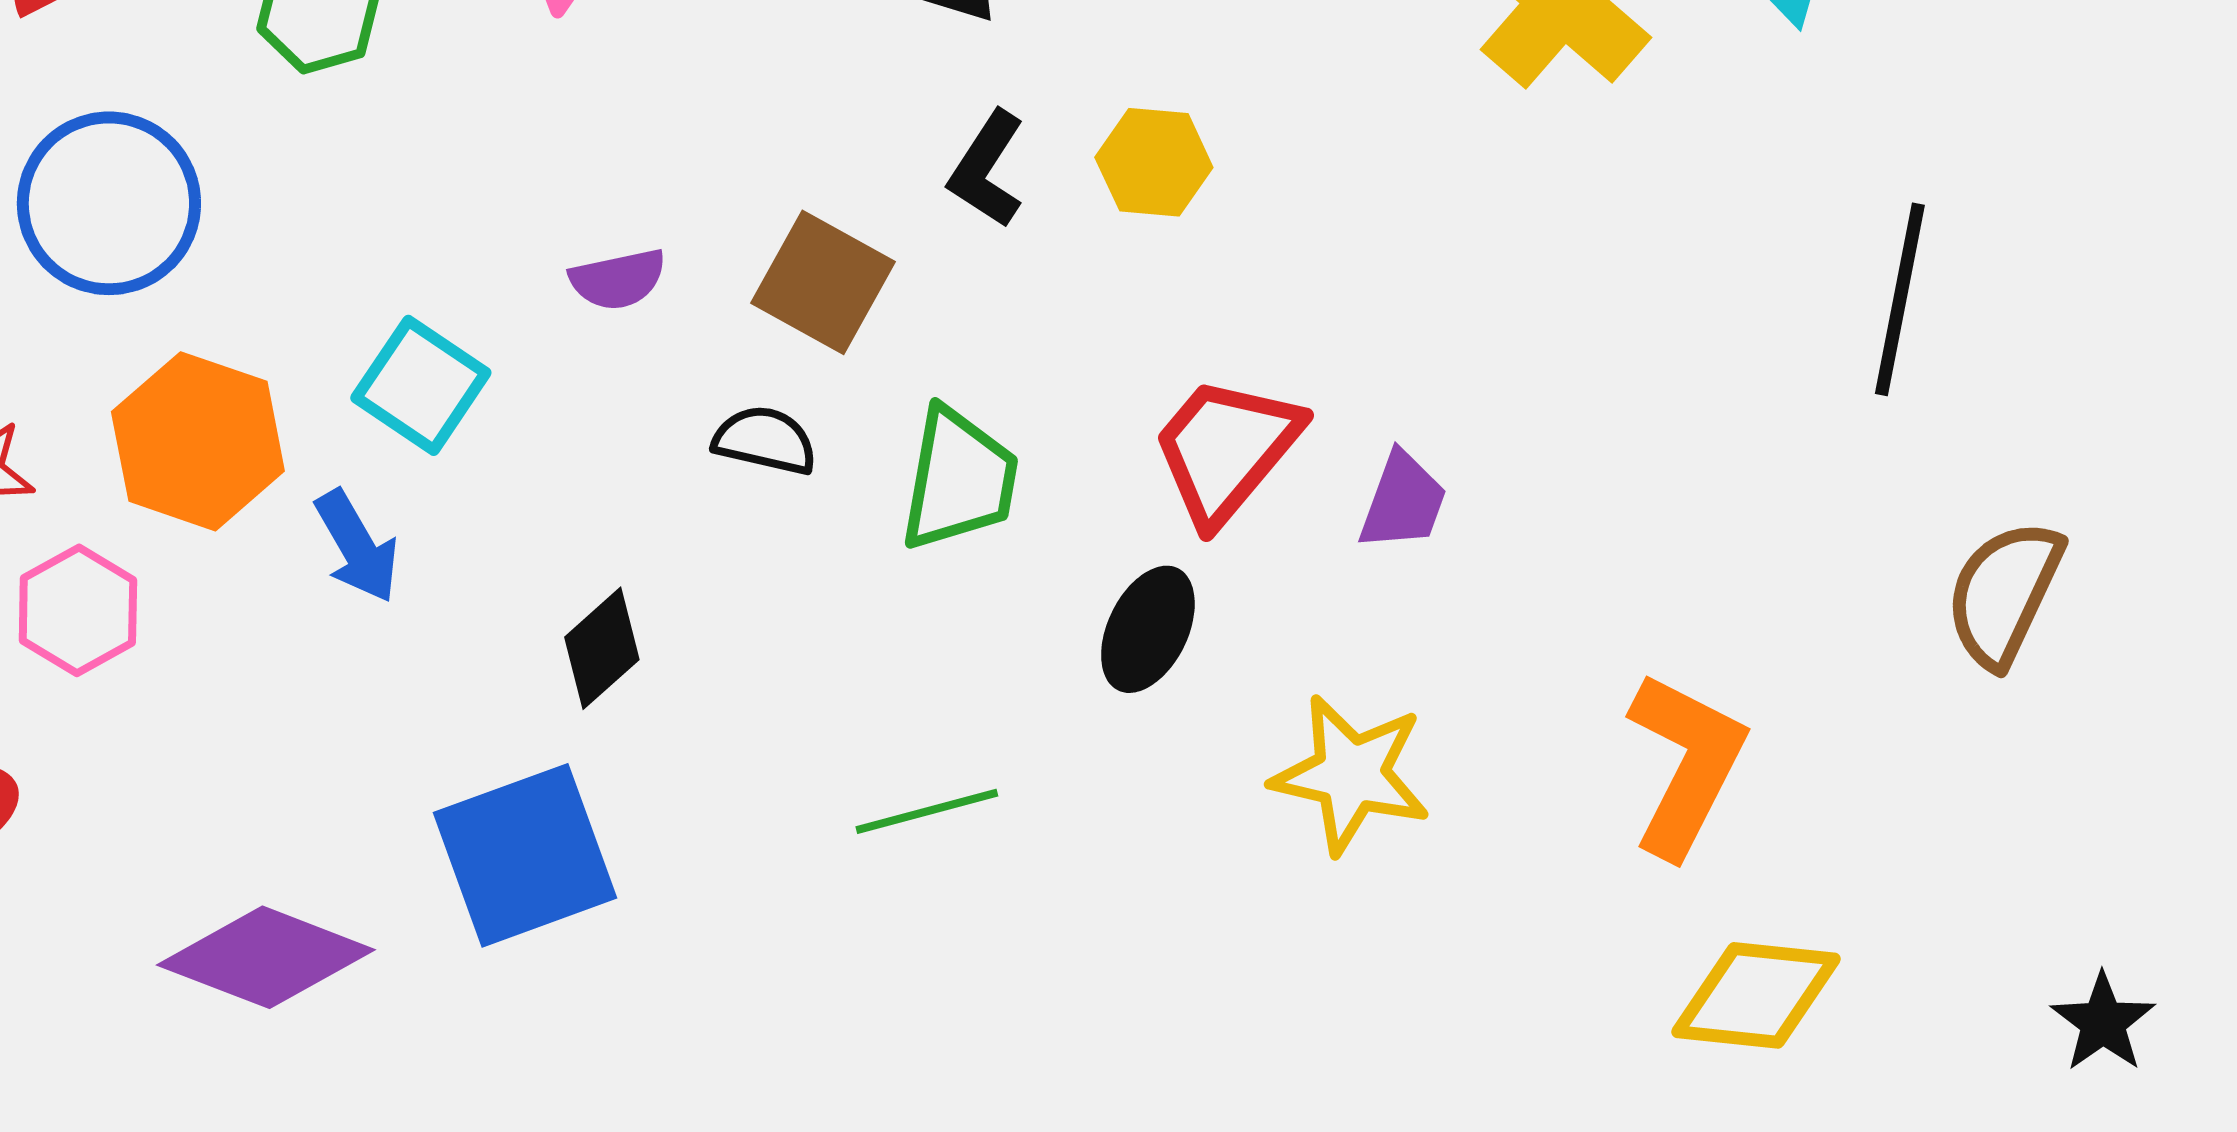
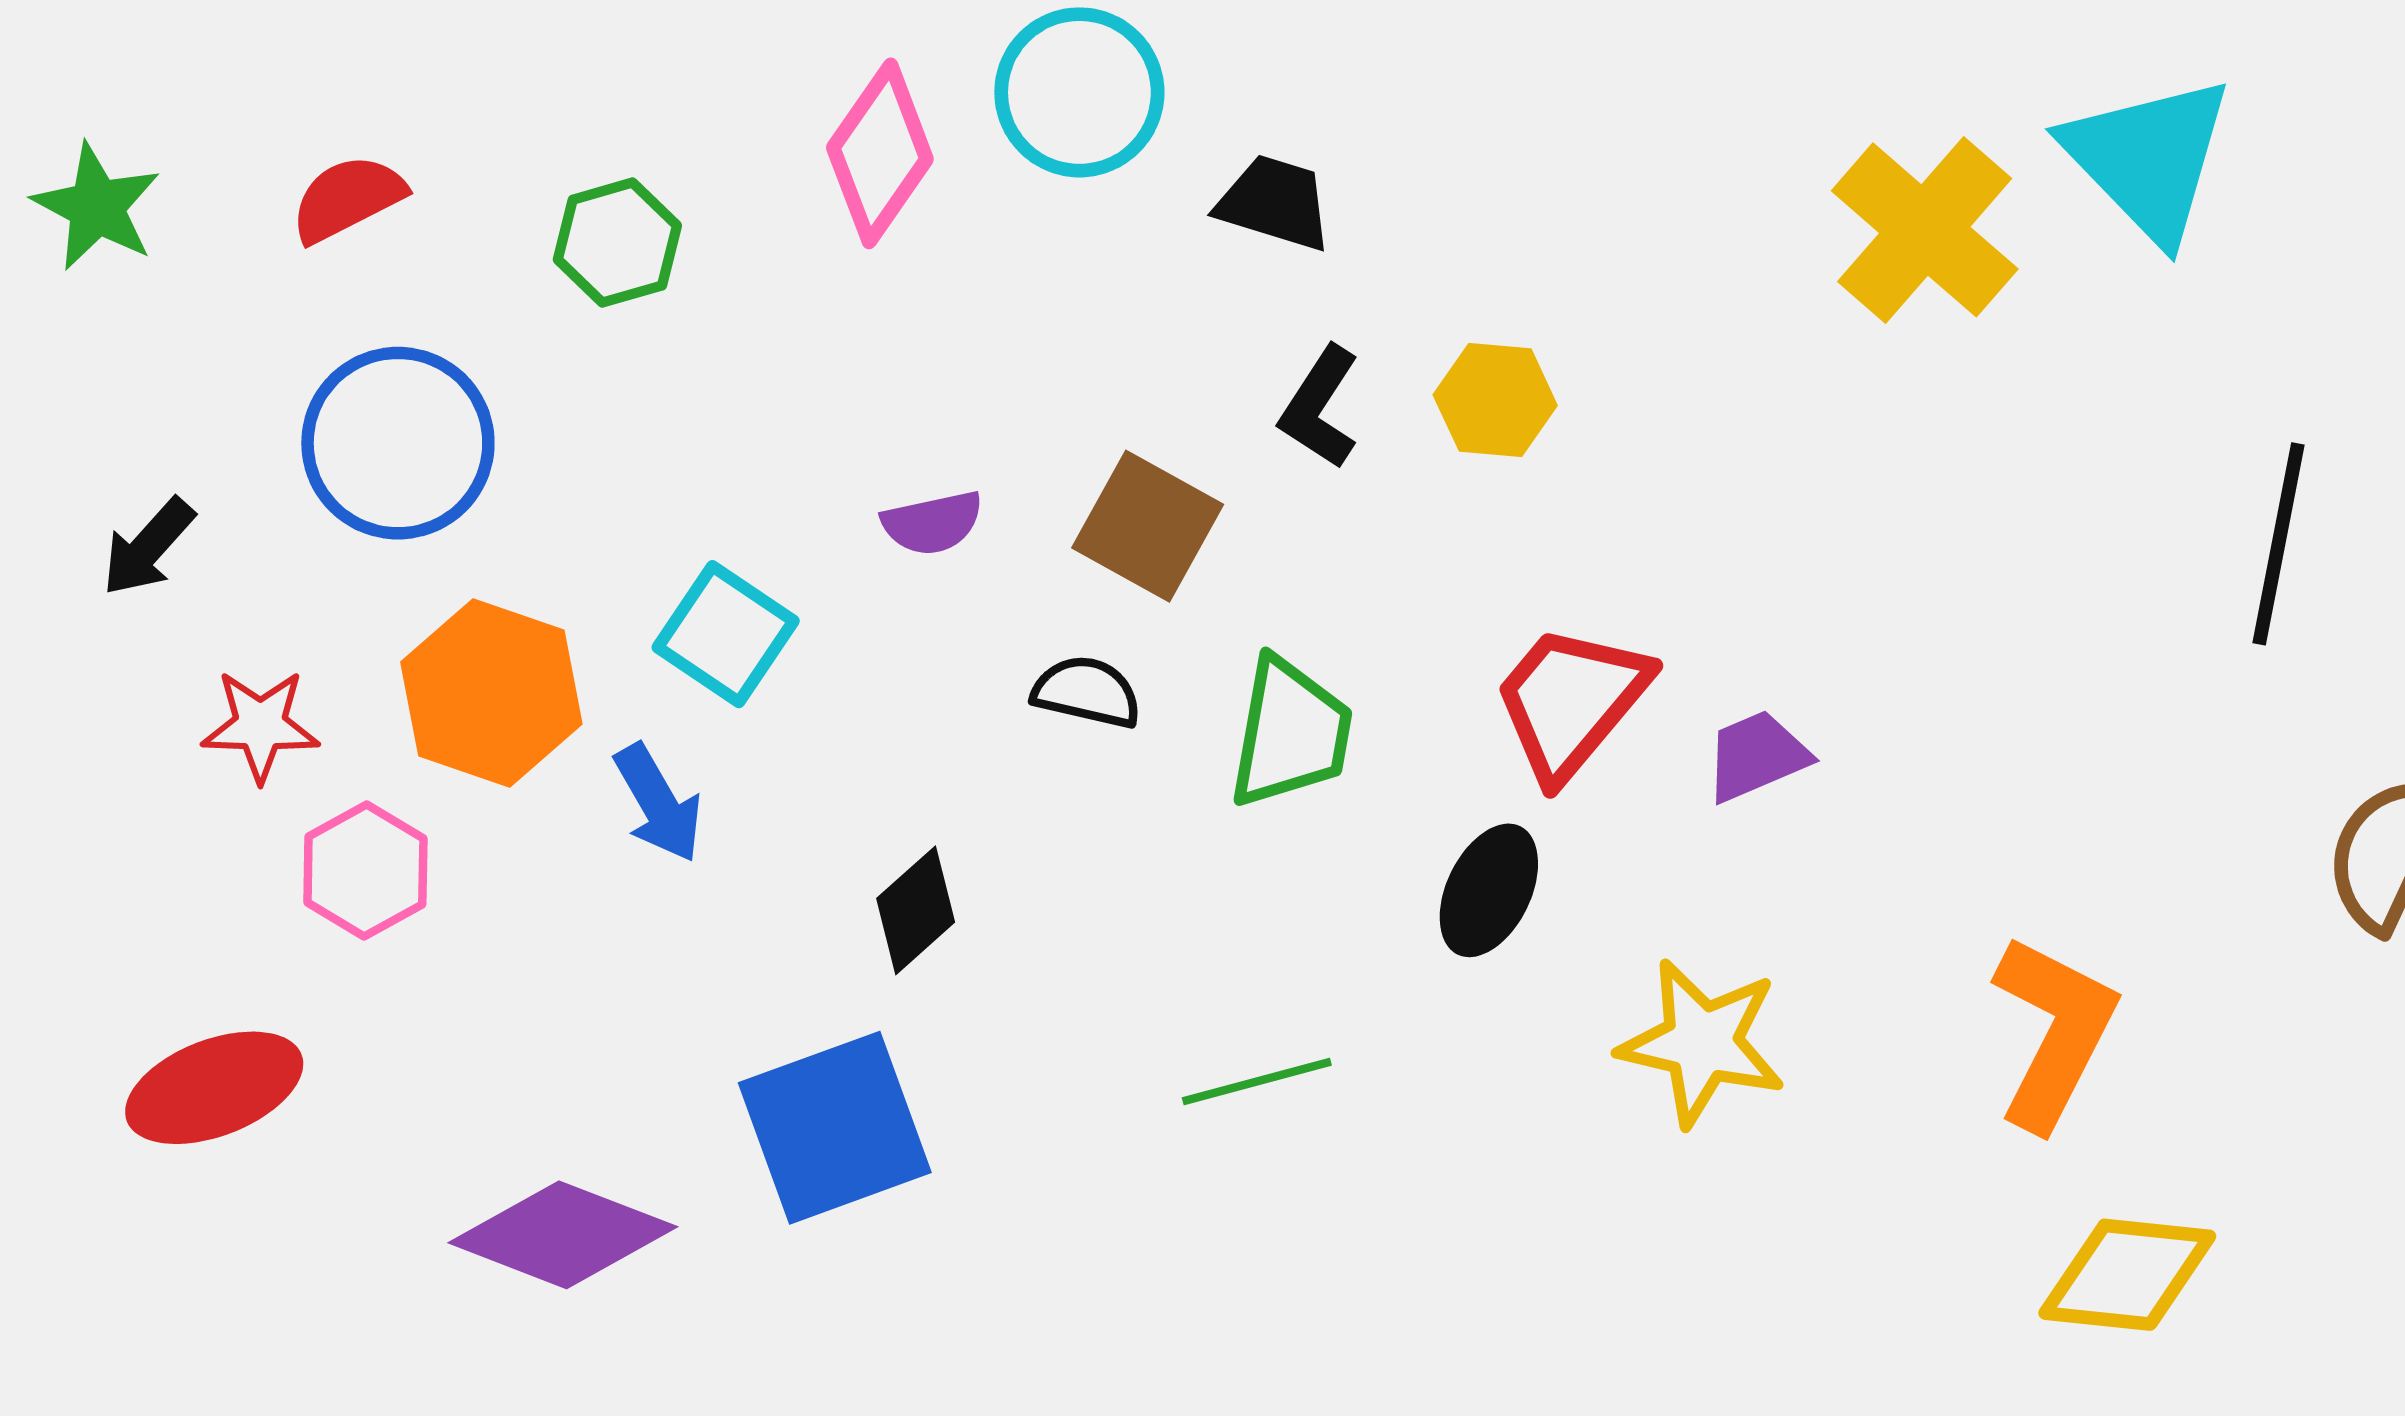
purple trapezoid: (1403, 501) -> (1757, 756), turned -133

